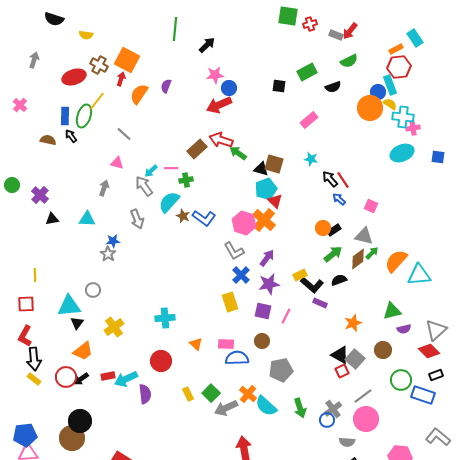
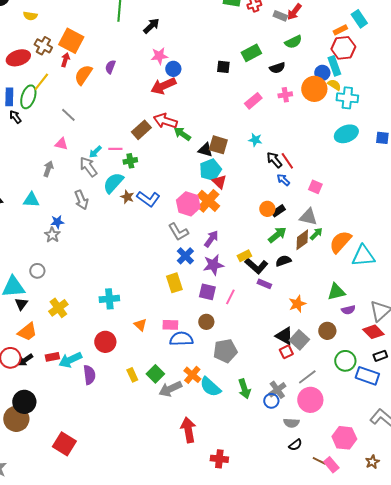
pink cross: (413, 128) -> (285, 95), moved

